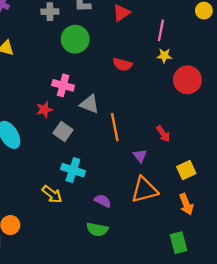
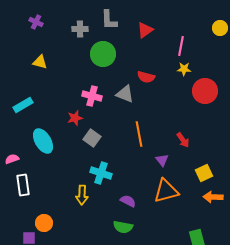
gray triangle: (89, 104) -> (125, 94), moved
yellow arrow: (52, 194) -> (82, 195), turned 54
orange arrow: (186, 204) -> (213, 197), moved, turned 114

